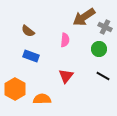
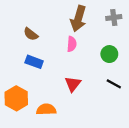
brown arrow: (84, 17) -> (78, 19), moved, turned -40
gray cross: (105, 27) -> (114, 18), moved, turned -32

